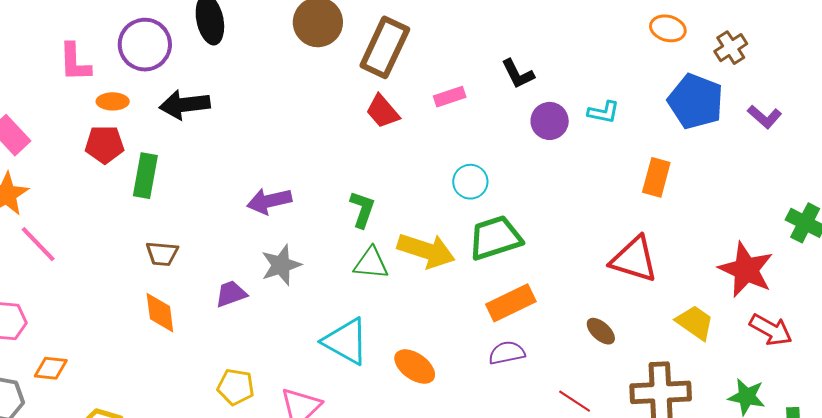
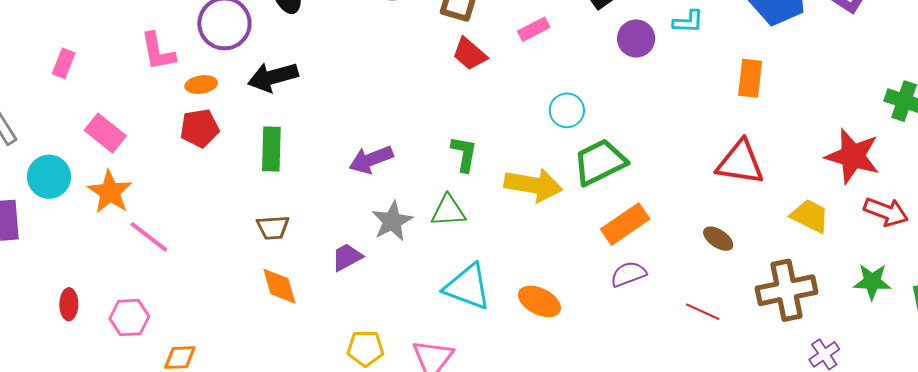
green rectangle: (145, 176) -> (271, 149), moved
green triangle: (371, 263) -> (448, 211), moved

